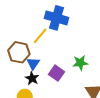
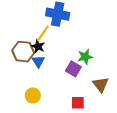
purple square: (57, 73) -> (73, 69), moved
black star: (32, 78) -> (38, 46), moved

